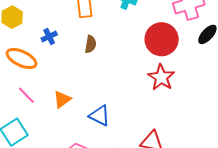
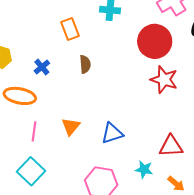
pink line: (26, 95) -> (34, 131), turned 66
blue triangle: (100, 116) -> (112, 133), turned -30

